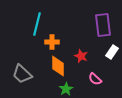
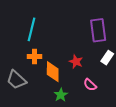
orange cross: (52, 42) -> (35, 57), moved

